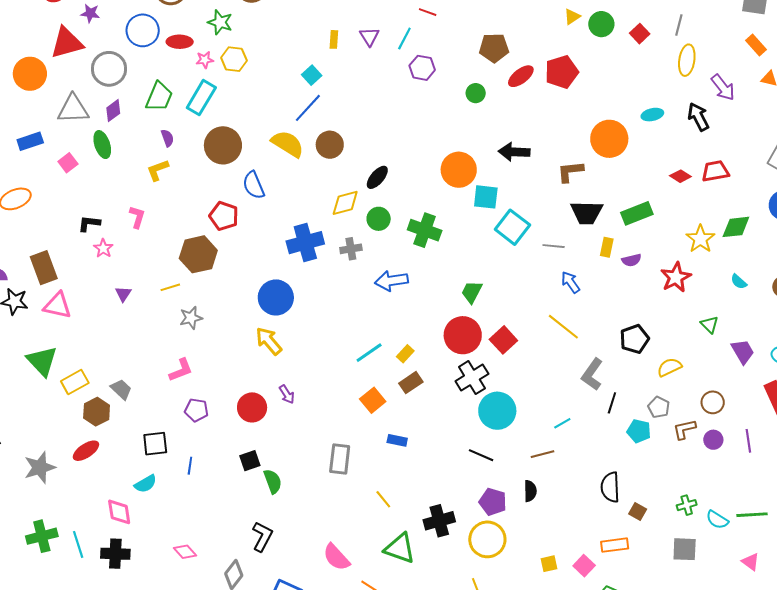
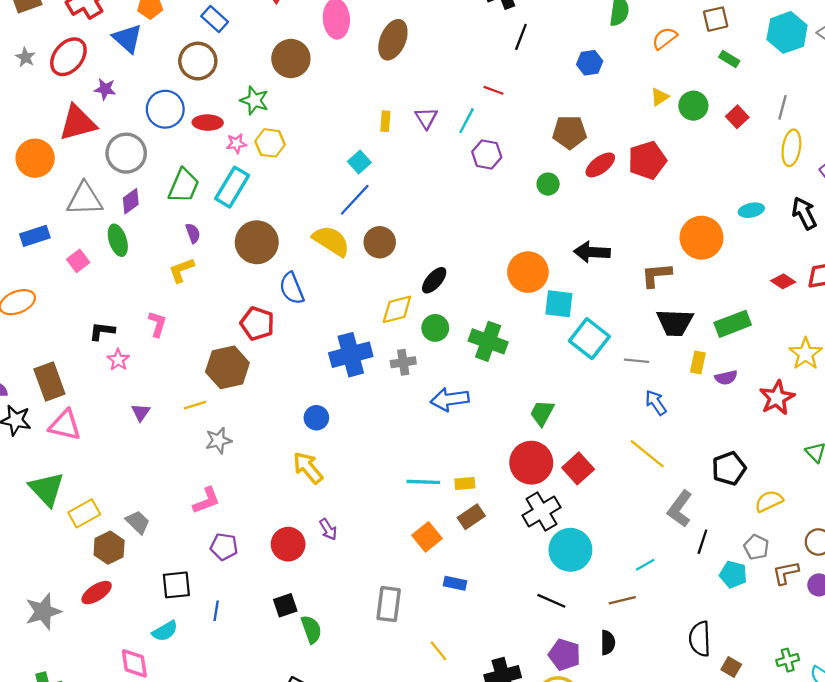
blue circle: (276, 297) -> (316, 418), size x0.6
cyan line: (369, 353) -> (423, 482), turned 36
yellow rectangle: (405, 354) -> (465, 484), turned 42

